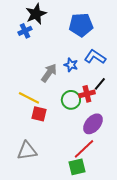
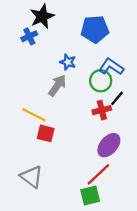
blue star: (71, 65) -> (68, 62), moved
green circle: (71, 100) -> (101, 81), moved
gray triangle: (27, 151) -> (32, 177), turned 45

